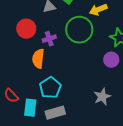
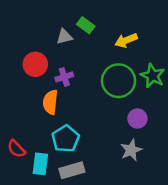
green circle: (79, 30) -> (119, 81), moved
purple circle: (111, 60) -> (137, 119), moved

